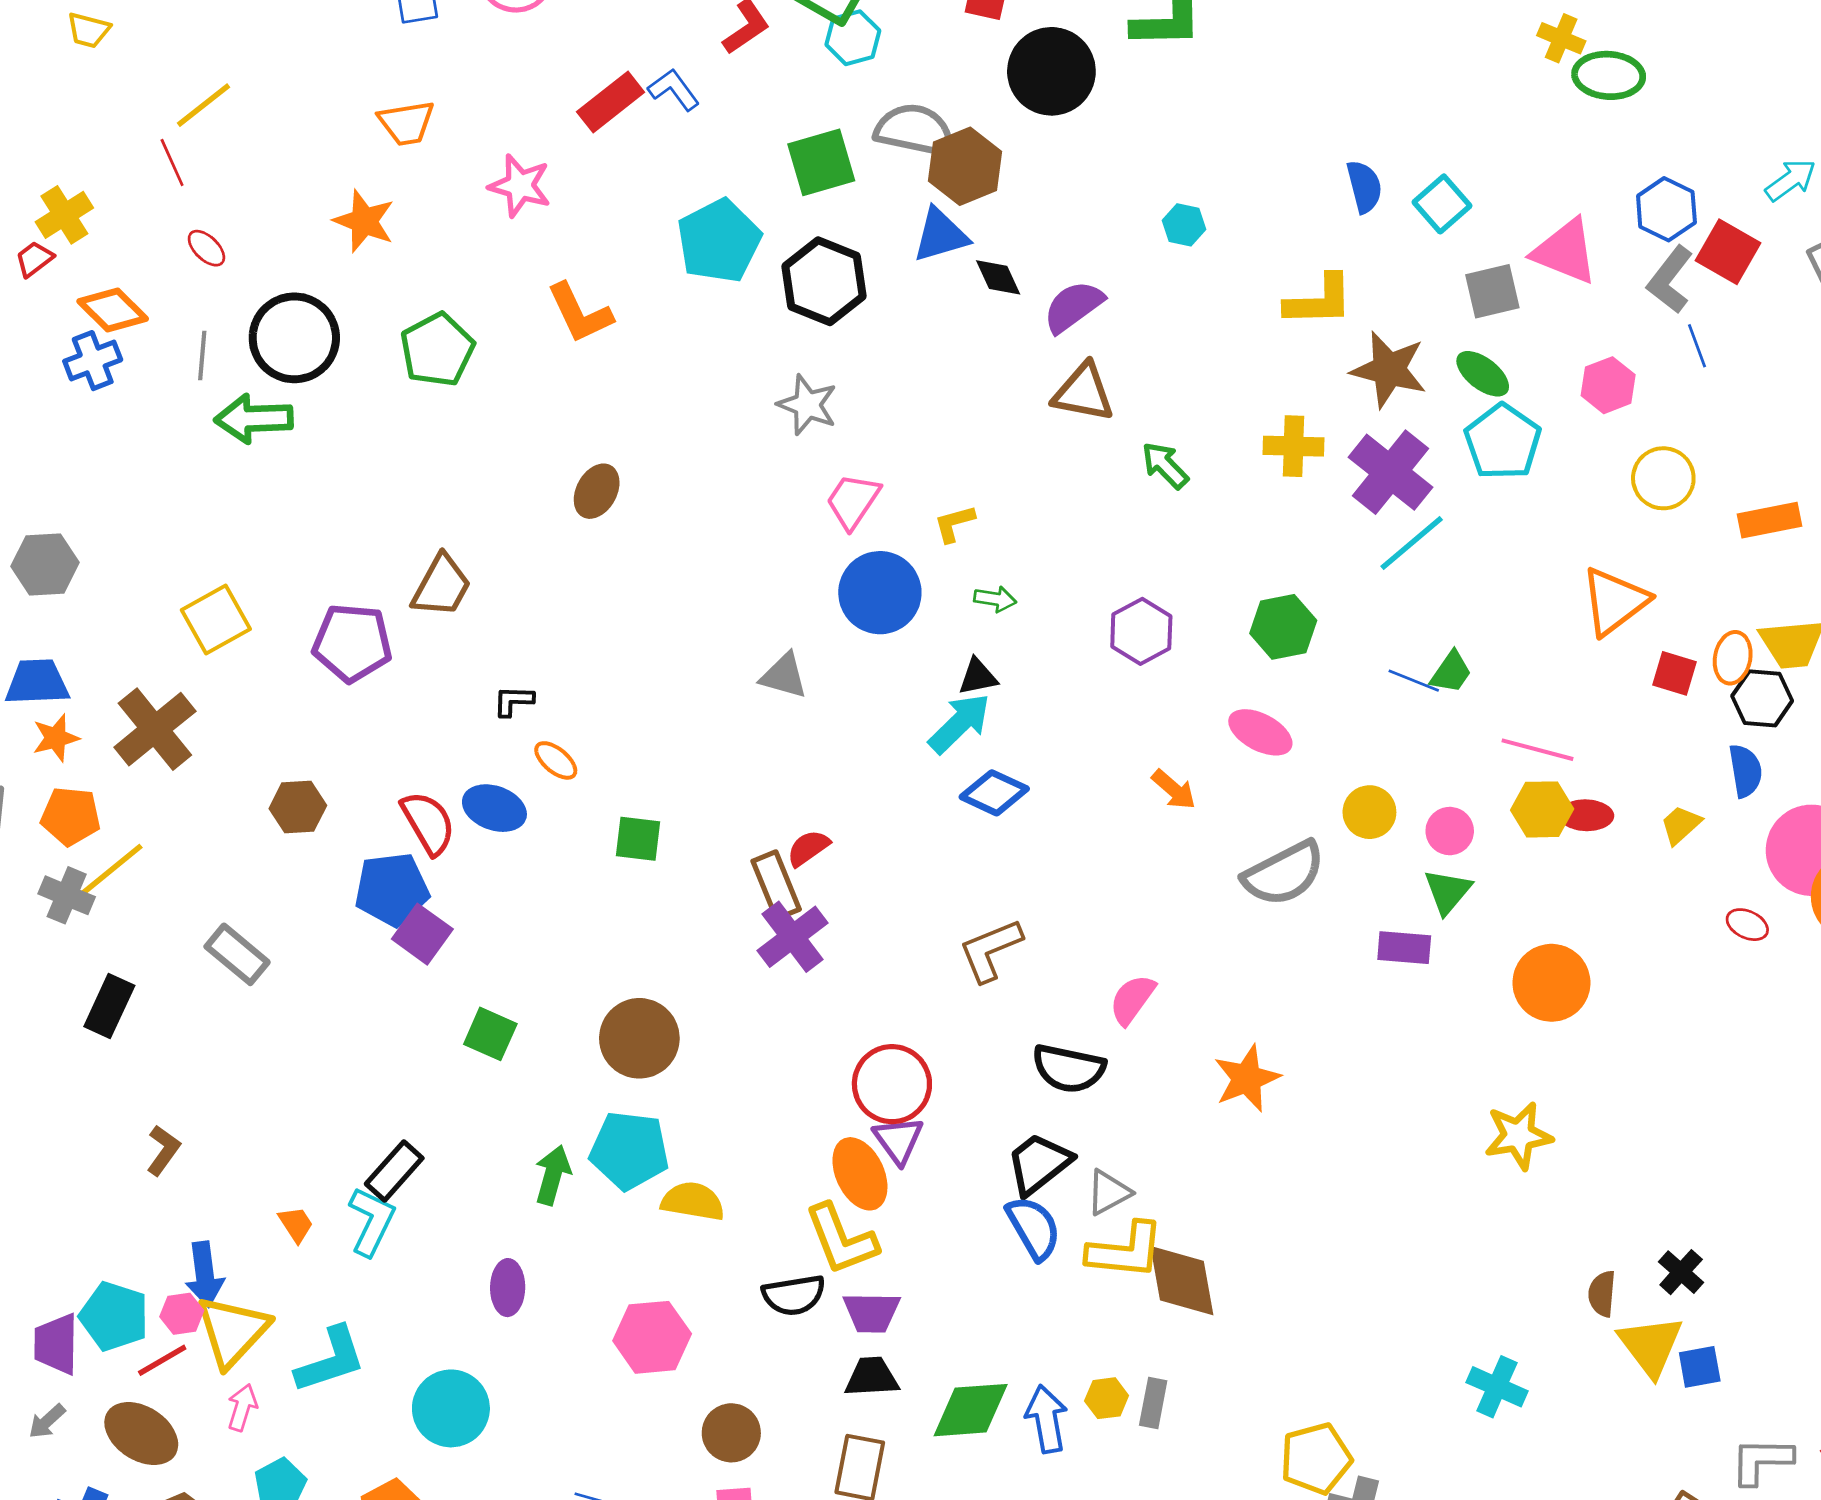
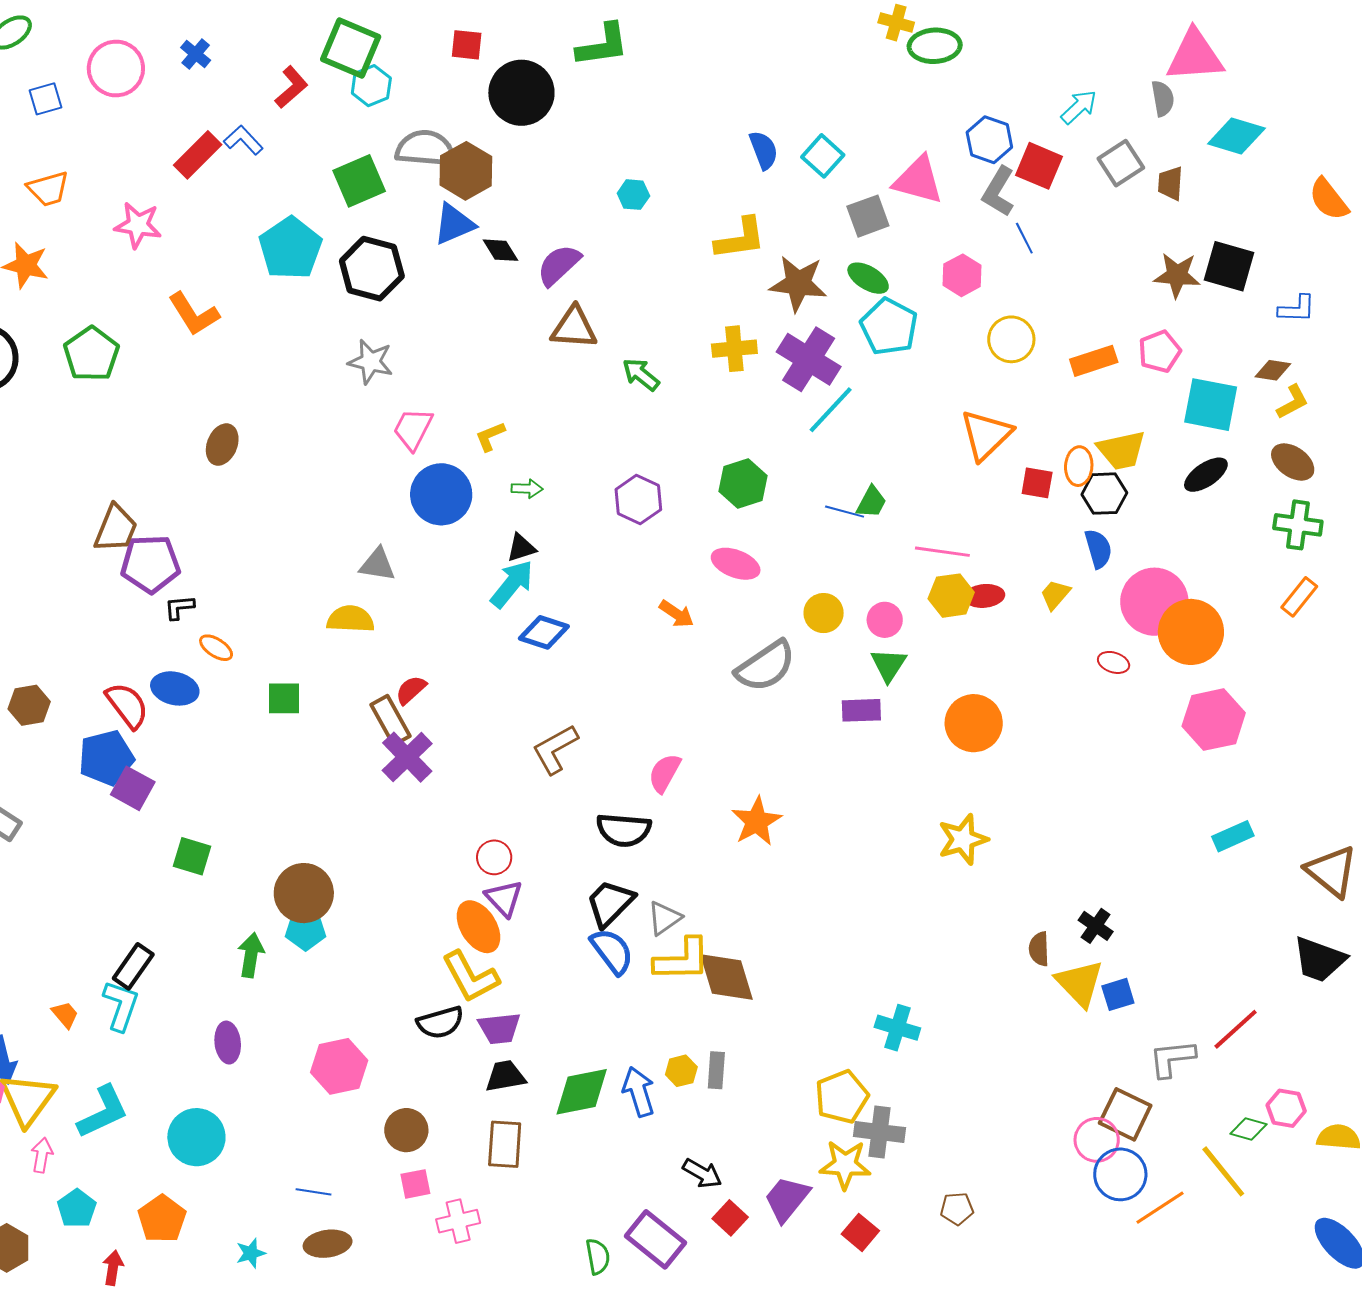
purple pentagon: (352, 643) -> (150, 564), moved
brown circle: (639, 1038) -> (304, 893), moved
red circle: (892, 1084) -> (494, 857), size x0.6
cyan pentagon: (629, 1150) -> (306, 930), size x0.7
yellow semicircle: (693, 1201) -> (351, 619), moved
cyan cross: (1497, 1387) -> (897, 1028), moved

